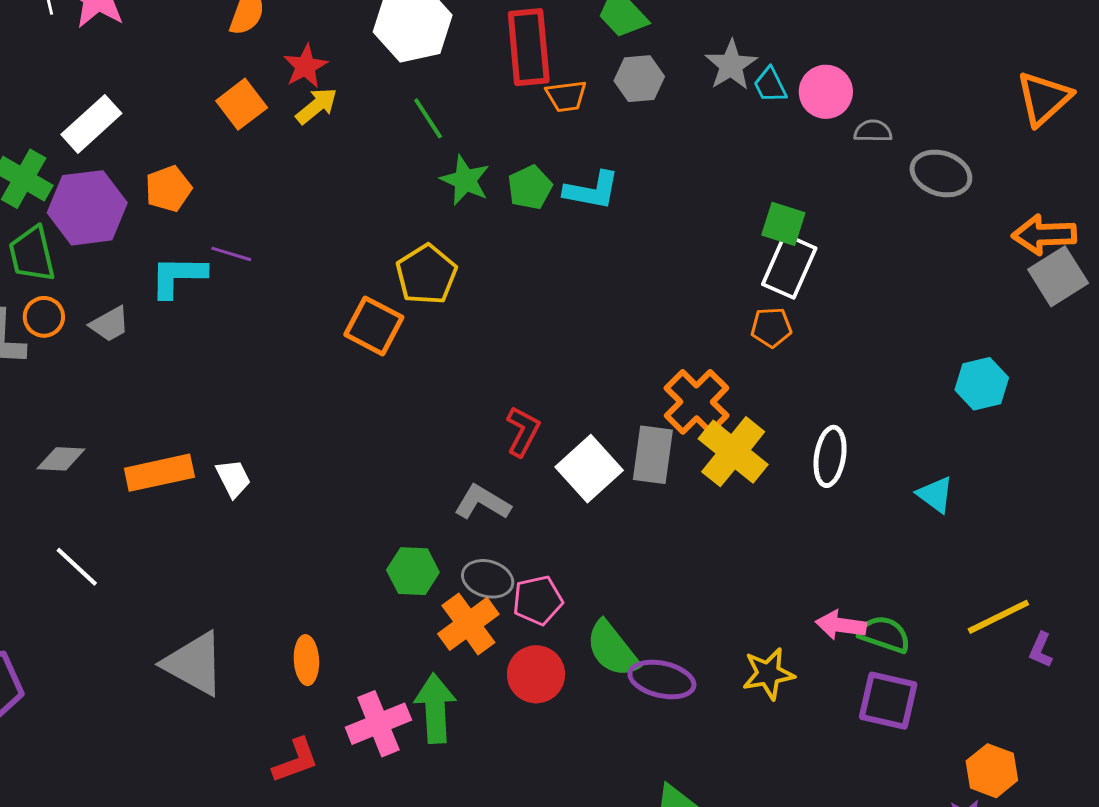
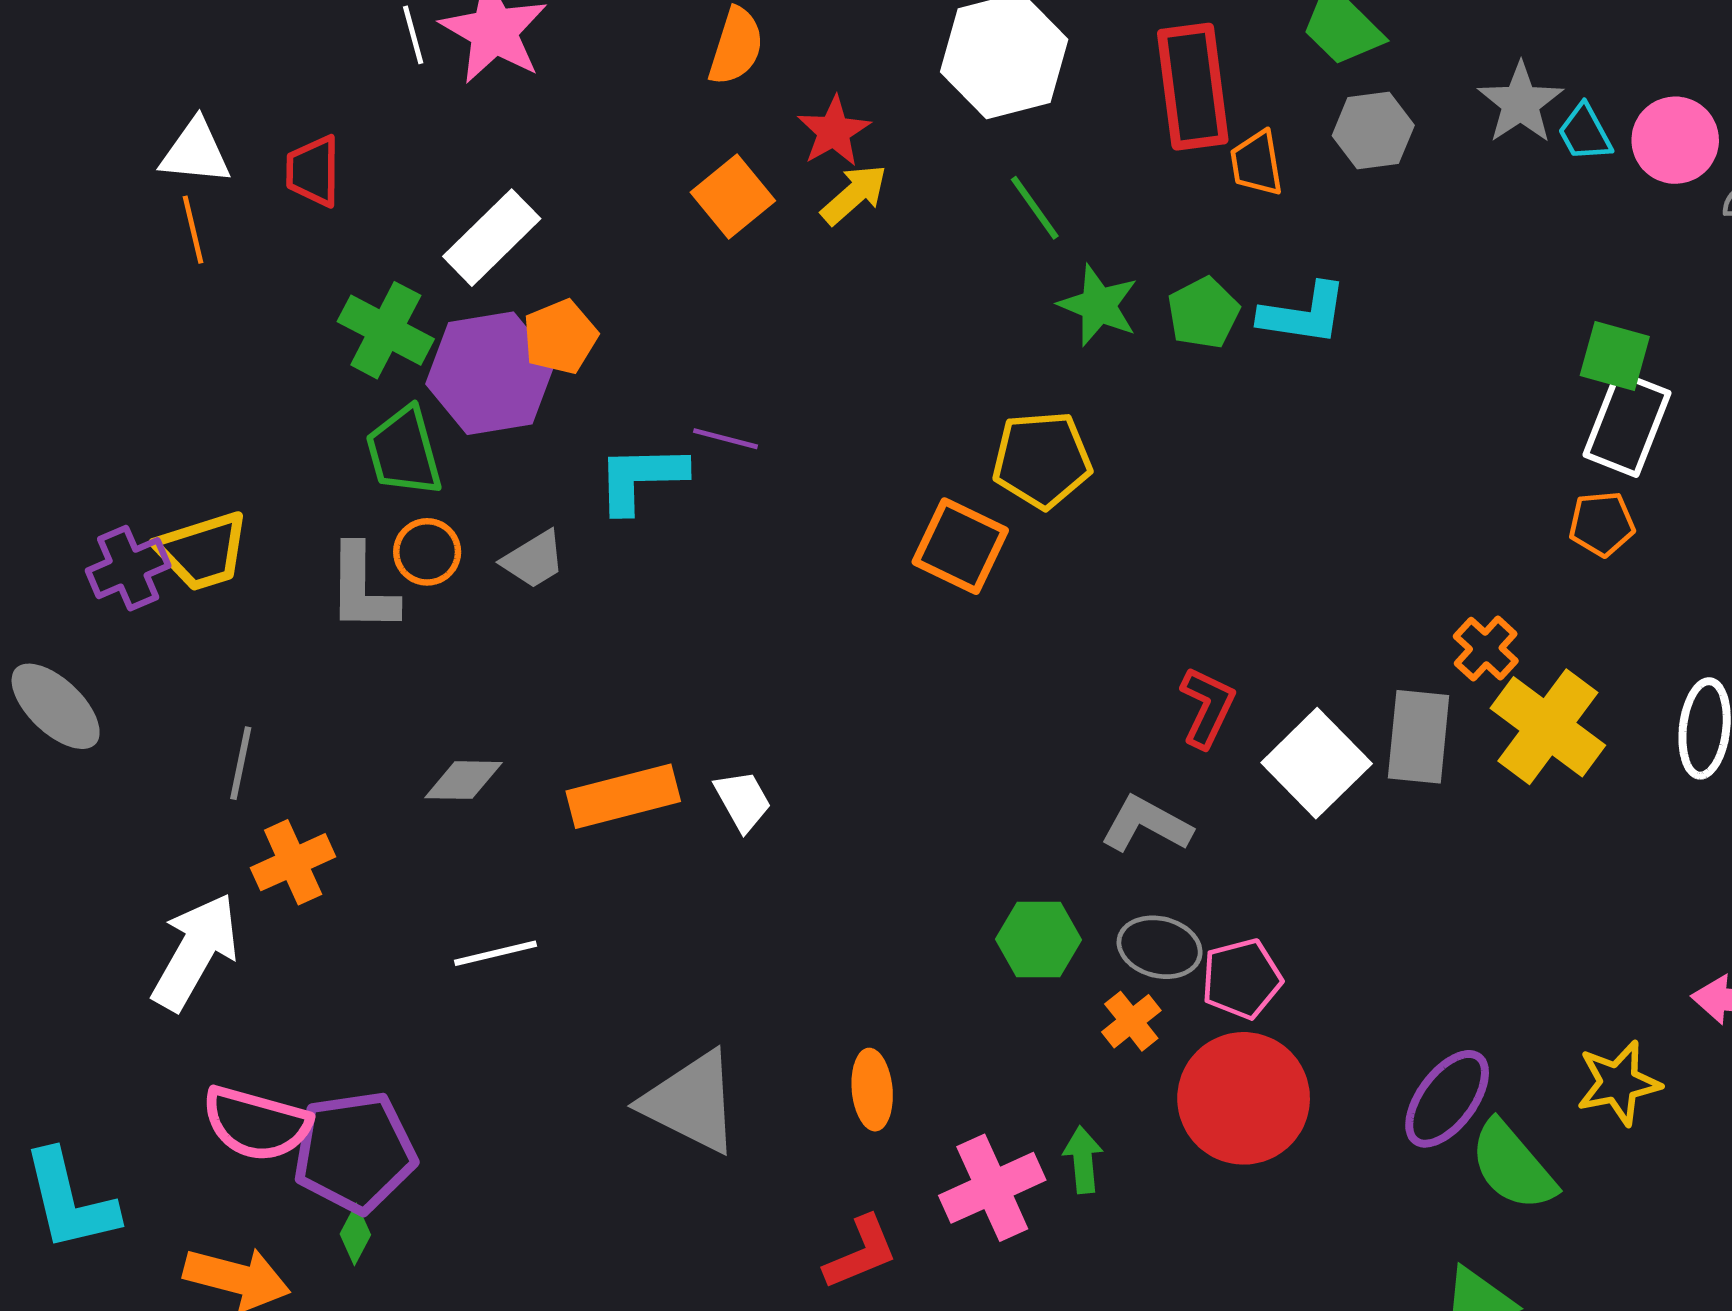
orange trapezoid: (566, 96) -> (1257, 163), turned 90
orange pentagon: (168, 189) -> (560, 337), moved
yellow pentagon: (426, 274) -> (1042, 460), turned 30
orange cross: (697, 402) -> (1486, 649), size x0.6
white line: (77, 567) -> (496, 953), turned -54
orange cross: (468, 624) -> (1131, 1021), size x0.6
green semicircle: (612, 649) -> (1513, 1166), moved
red circle: (536, 674) -> (1244, 1098), size x1.4
purple ellipse: (662, 679) -> (1447, 1099), turned -64
green arrow: (435, 708) -> (1083, 1160), size x0.6

